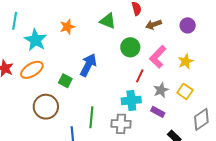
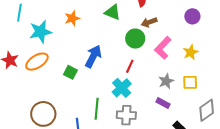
brown arrow: (154, 25) -> (149, 22), moved
cyan star: (36, 40) -> (40, 32), turned 30
red line: (140, 76) -> (130, 66), moved
yellow square: (185, 91) -> (190, 82), turned -35
cyan cross: (131, 100) -> (122, 88), moved, turned -36
brown circle: (46, 107) -> (43, 114), moved

